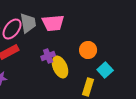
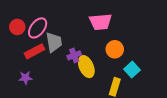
gray trapezoid: (28, 23) -> (54, 42), moved
pink trapezoid: (53, 23) -> (101, 22), moved

